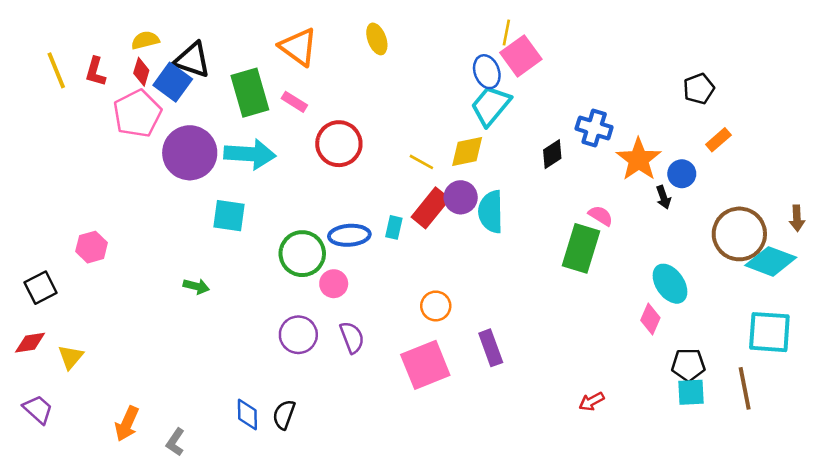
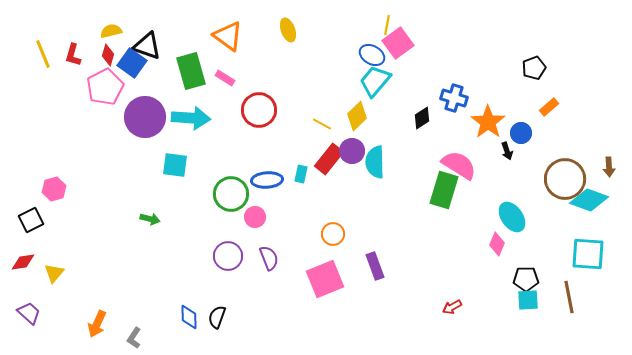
blue ellipse: (487, 72) -> (372, 55), turned -40
yellow diamond: (467, 152) -> (357, 116), turned -32
pink semicircle: (601, 216) -> (459, 165), size x1.8
pink hexagon: (92, 247) -> (54, 189), moved

